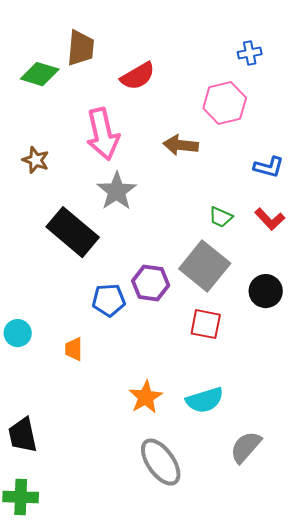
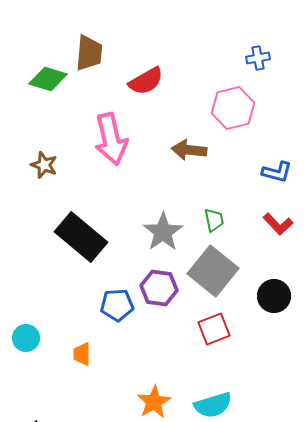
gray star: (117, 191) -> (163, 232), moved
green trapezoid: (221, 217) -> (214, 220), moved, turned -125
red square: (206, 324) -> (214, 329), turned -32

